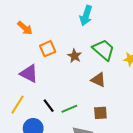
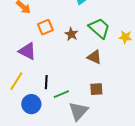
black line: (49, 106) -> (46, 82), turned 40
green line: (69, 109) -> (61, 94), moved

